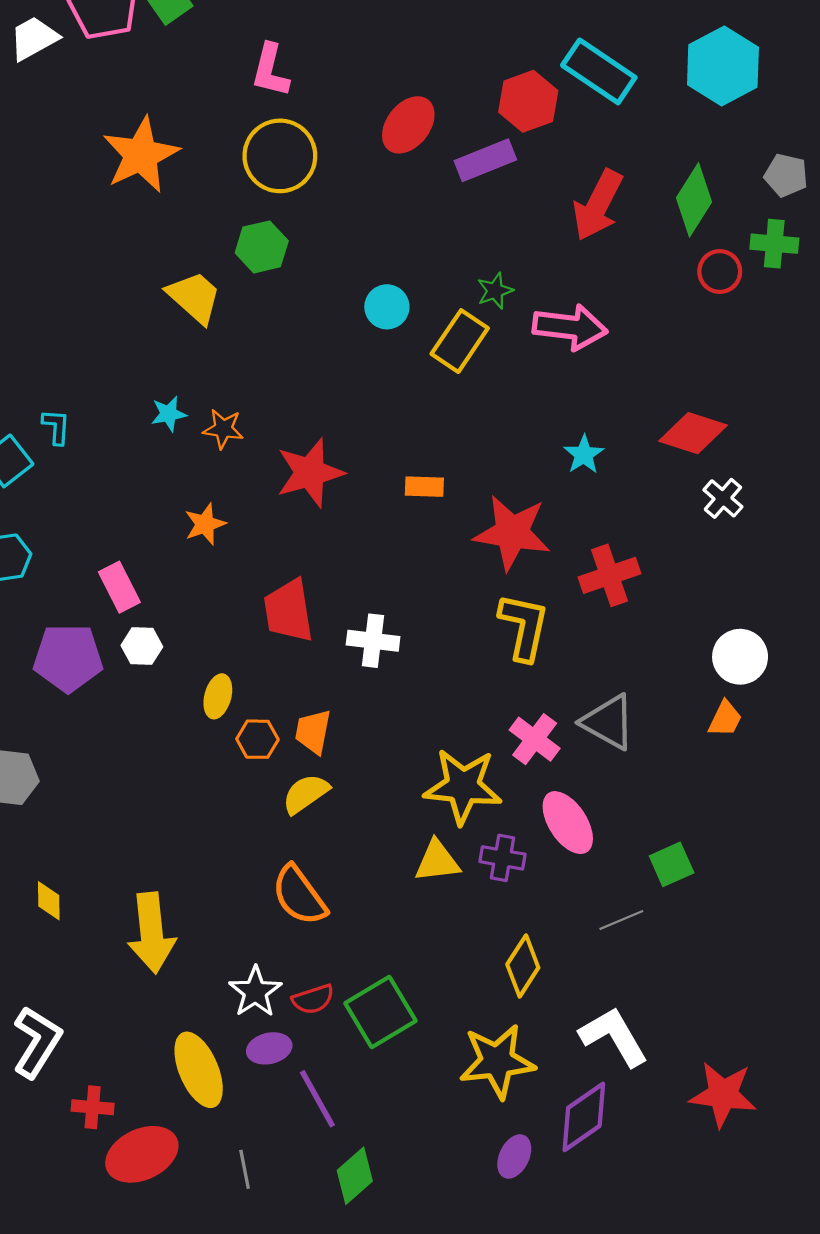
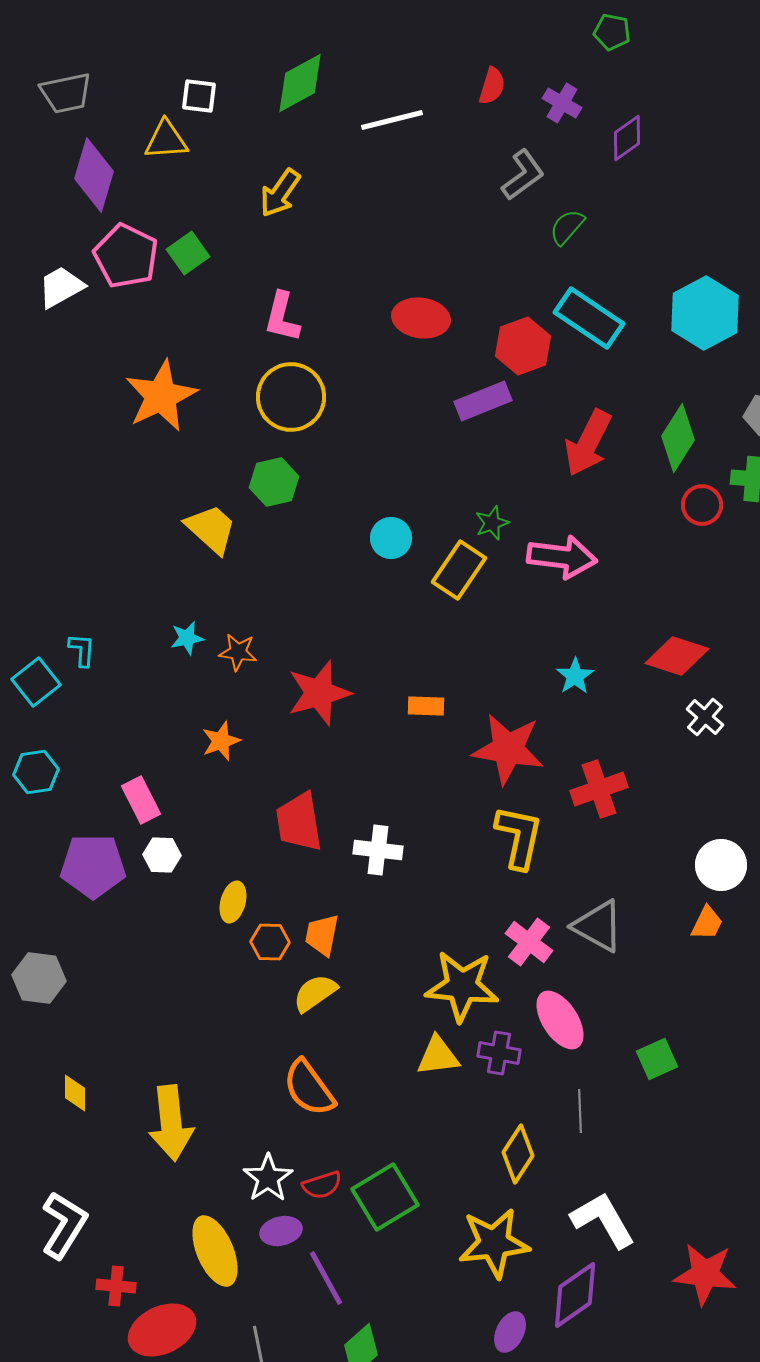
red ellipse: (408, 125) -> (421, 318), moved, turned 60
gray line: (621, 920) -> (580, 1111), moved, turned -69

